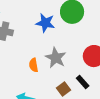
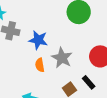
blue star: (45, 23) -> (38, 40), moved

